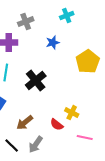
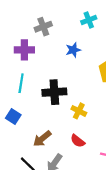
black cross: (36, 81) -> (54, 92), turned 35
yellow cross: (72, 113) -> (79, 111), moved

